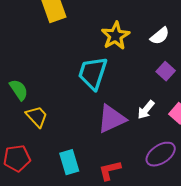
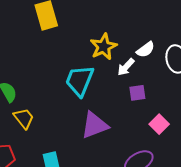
purple square: (166, 71) -> (137, 93), moved, turned 36
white arrow: (146, 110) -> (126, 67), moved

